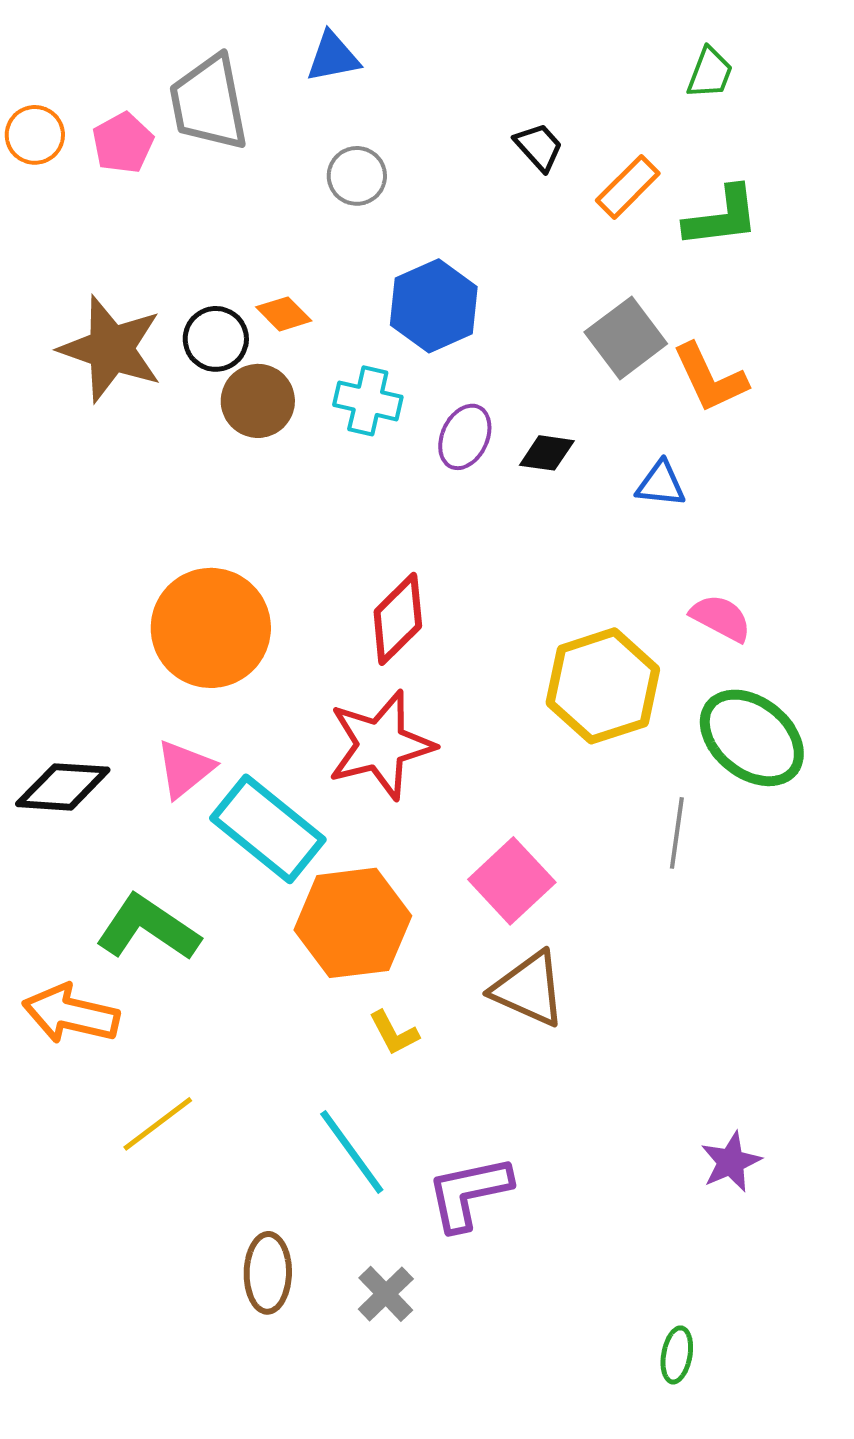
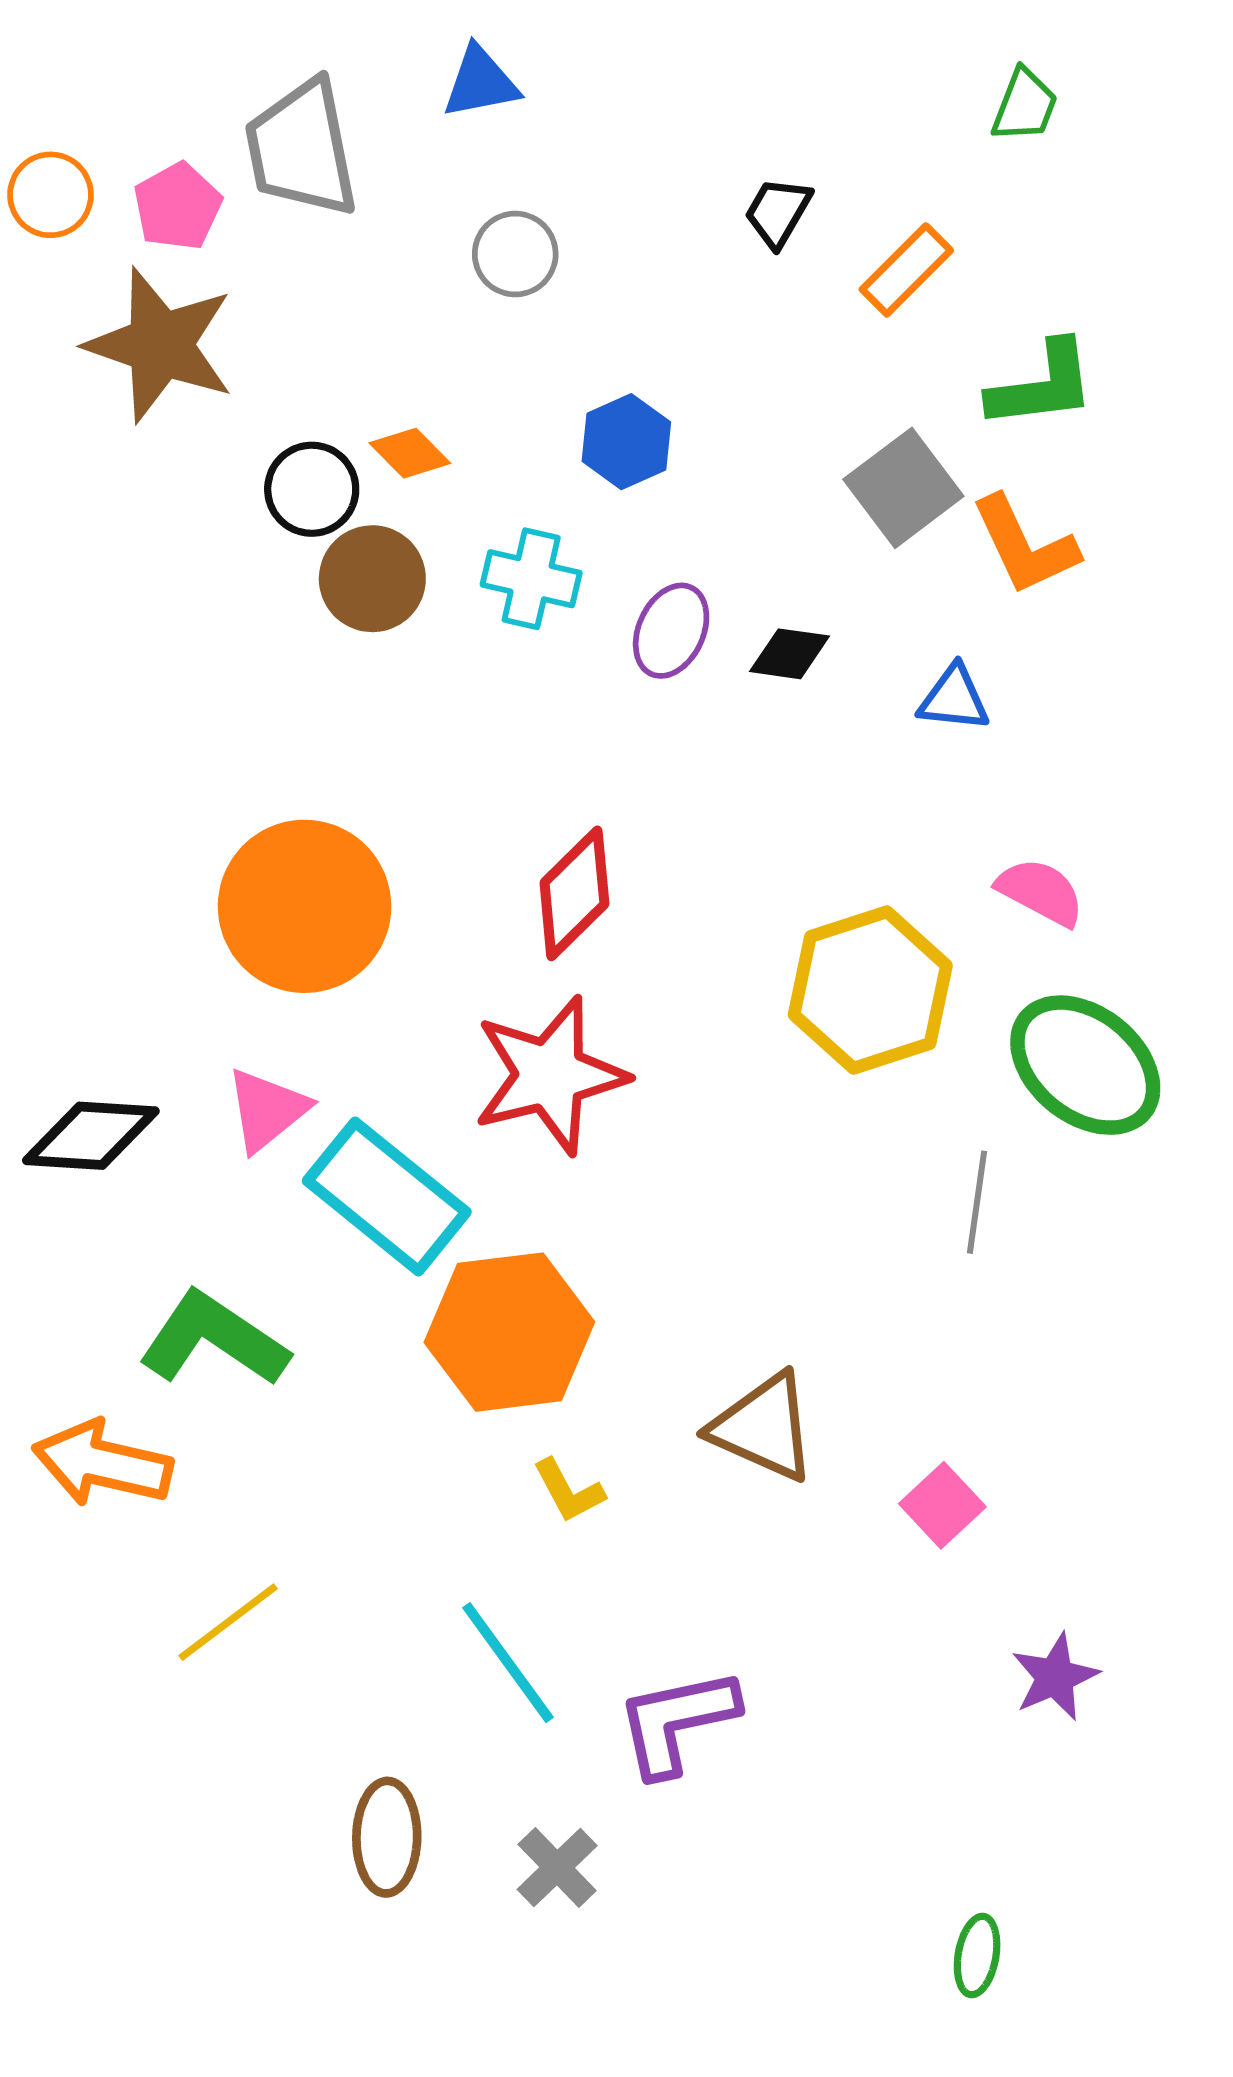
black trapezoid: (539, 147) -> (778, 212), turned -108
green L-shape: (722, 217) -> (1042, 385), moved
blue hexagon: (434, 306) -> (626, 442), size x0.7
brown star: (111, 349) -> (160, 345), moved
pink square: (512, 881) -> (942, 1505), moved, size x0.7

